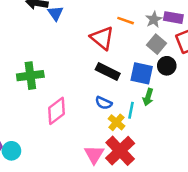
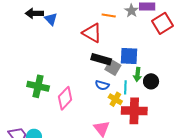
gray square: (156, 44) -> (113, 67), moved
black circle: (167, 66) -> (151, 81), moved
green cross: (30, 76) -> (38, 86), moved, turned 30
red cross: (120, 151) -> (134, 111), moved, turned -35

